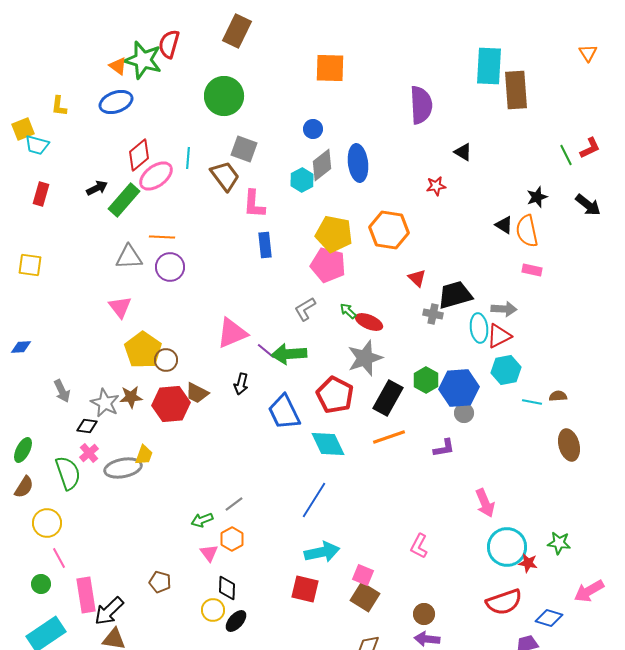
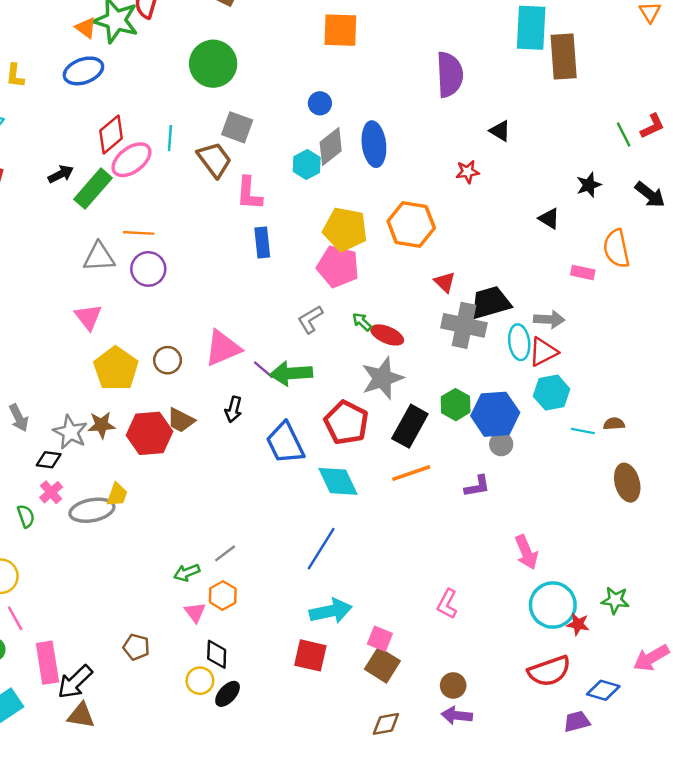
orange semicircle: (527, 231) -> (616, 249), moved
gray cross: (433, 314) -> (464, 325), size x1.8
brown circle: (166, 360) -> (167, 360), moved
green semicircle: (68, 473) -> (26, 516), size x0.6

